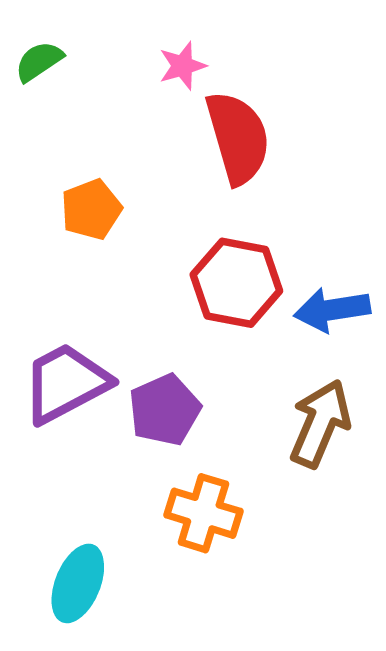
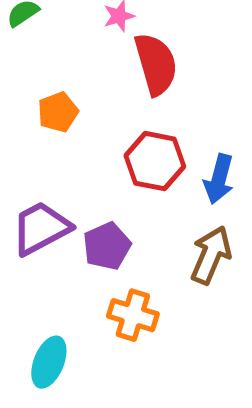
blue arrow: (332, 310) -> (219, 179), turned -66

